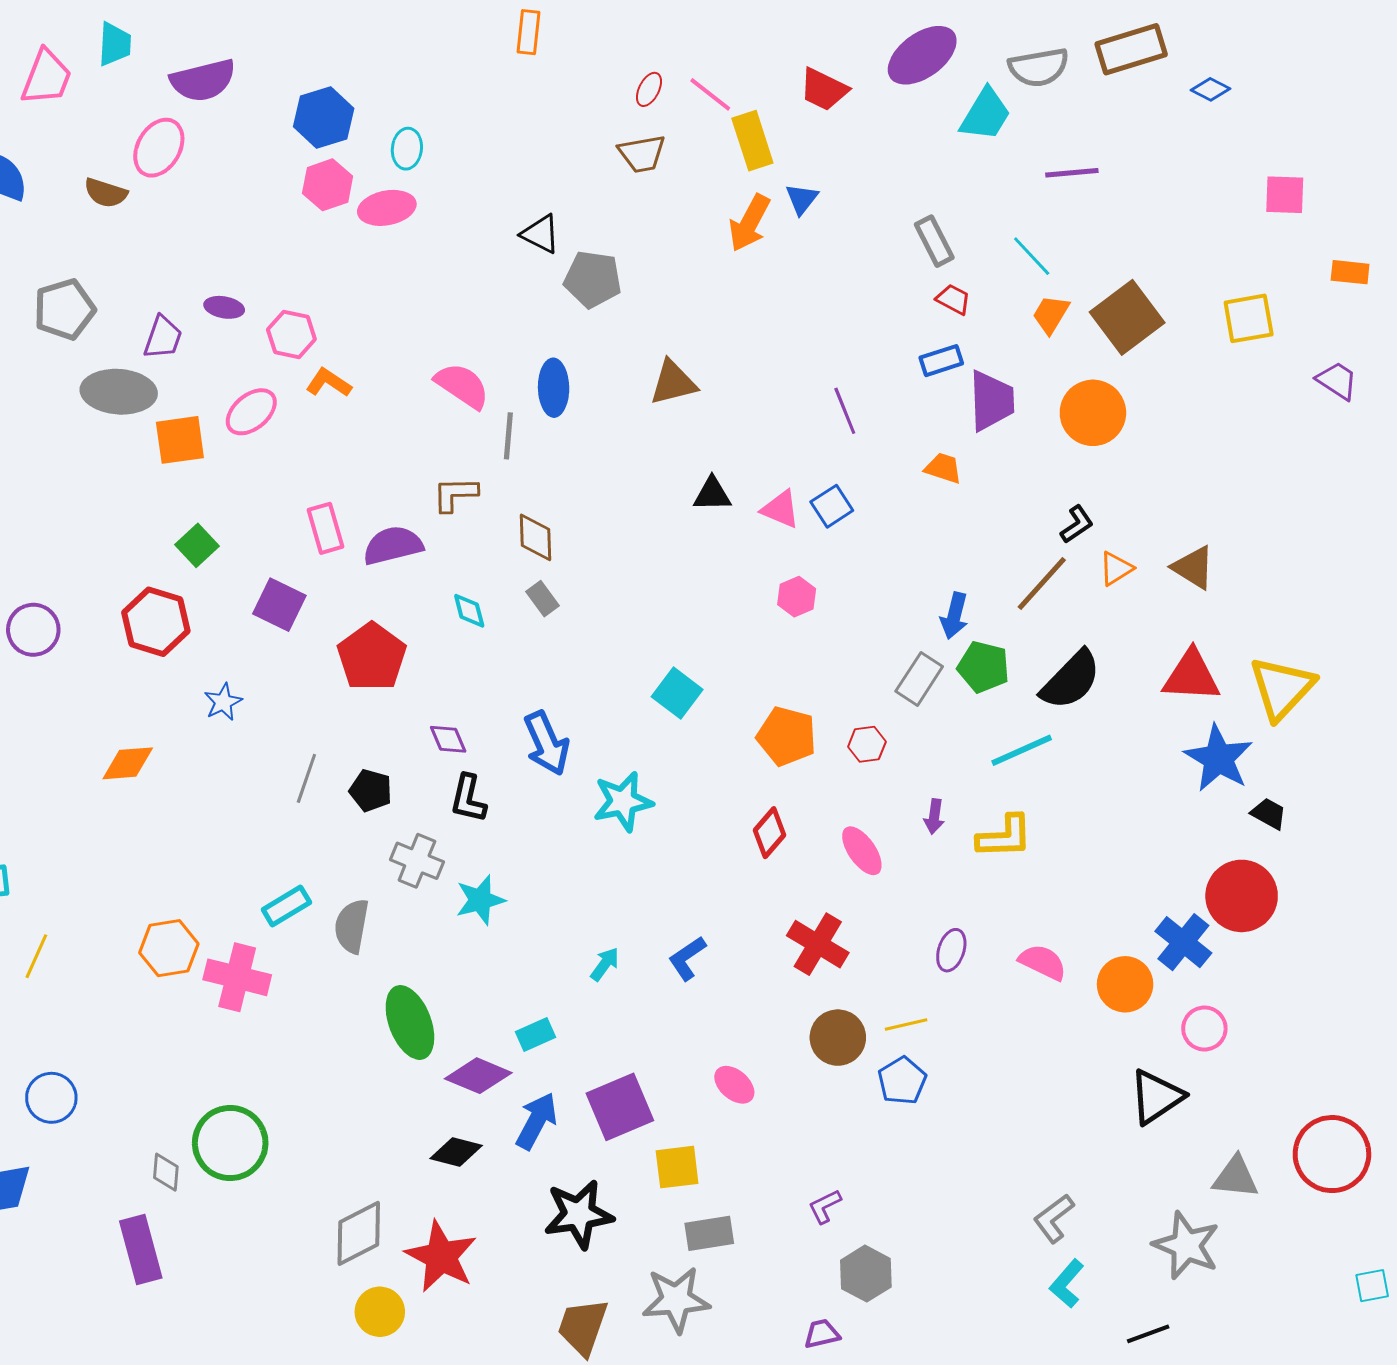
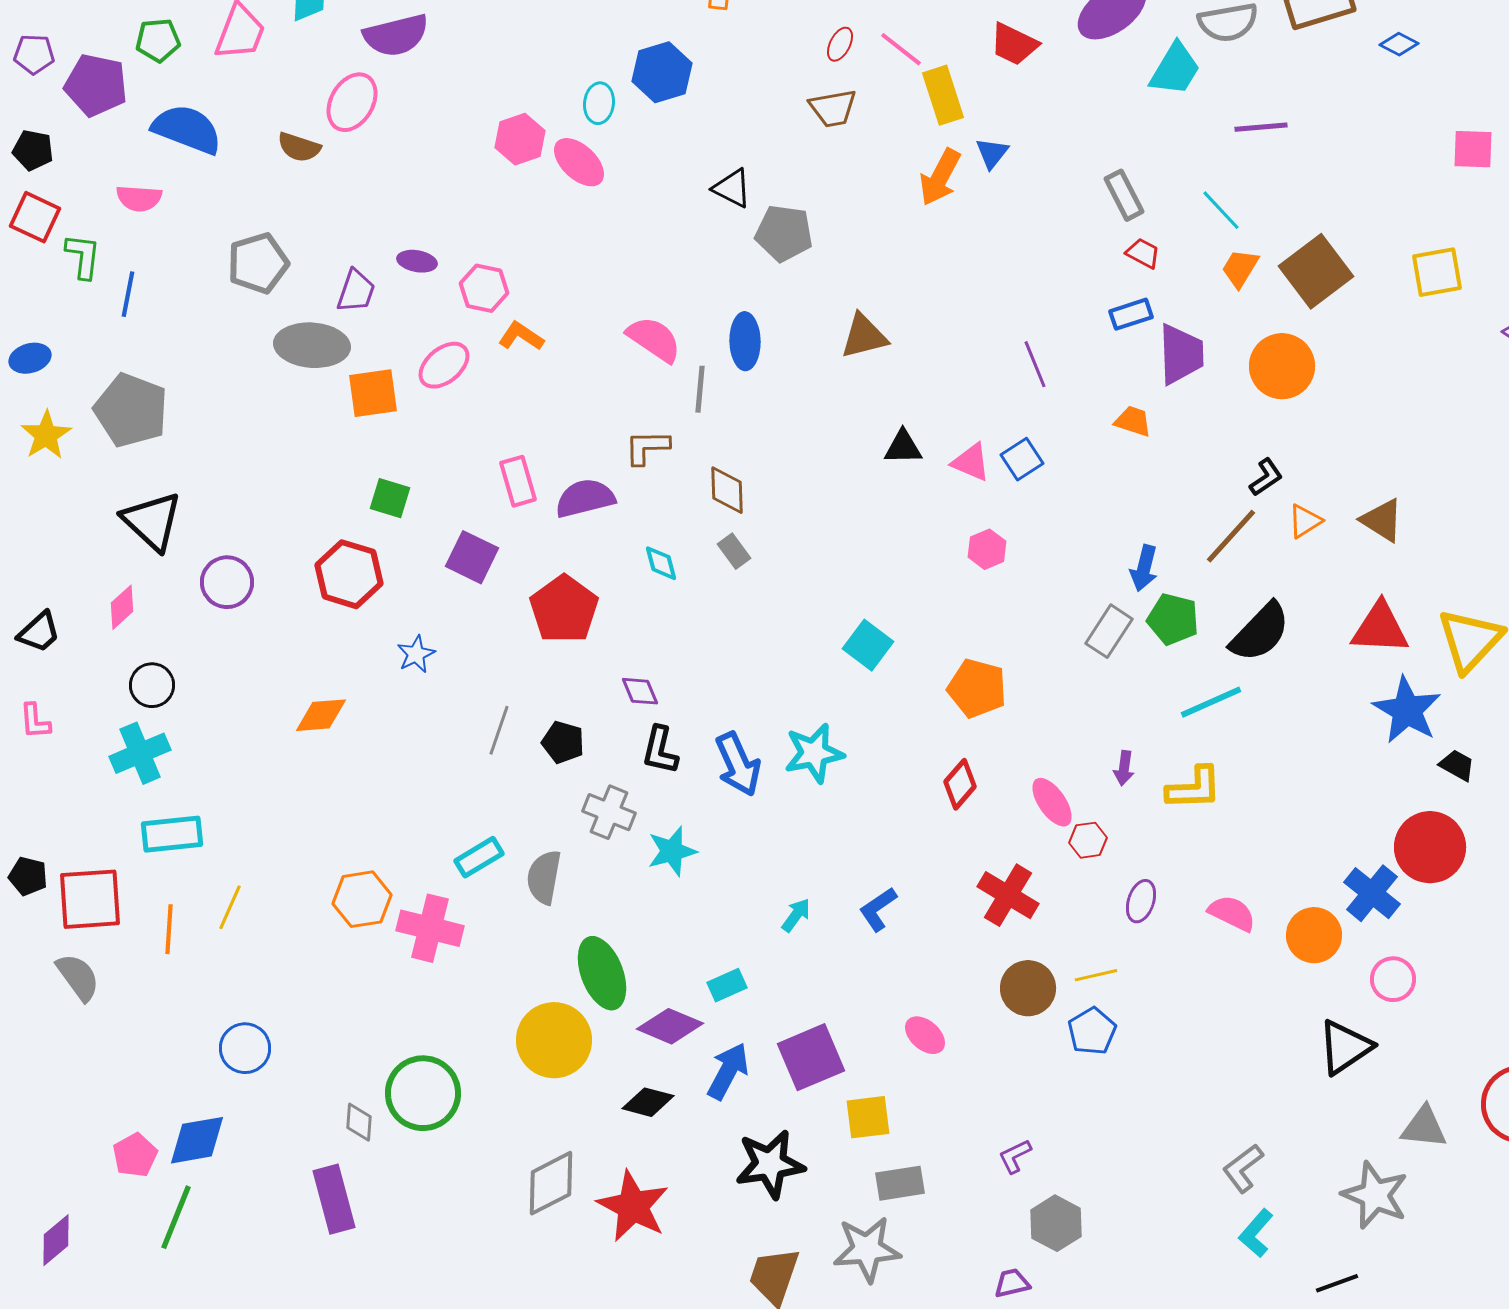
blue hexagon: (324, 118) -> (662, 72), moved
pink ellipse: (387, 208) -> (579, 162), turned 54
green square: (197, 545) -> (390, 498), turned -30
blue arrow: (547, 743) -> (738, 764), moved
red hexagon: (867, 744) -> (1088, 840), moved
yellow circle: (380, 1312) -> (554, 1040), moved, size x1.5

